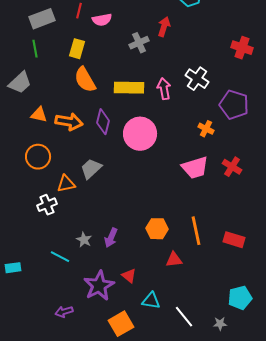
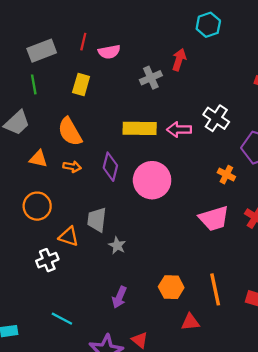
orange semicircle: (85, 80) -> (70, 132), moved
pink arrow: (164, 89) -> (179, 130), turned -80
orange arrow: (69, 122) -> (72, 167), size x0.6
gray trapezoid: (91, 169) -> (97, 220), turned -40
orange triangle: (66, 184) -> (69, 236), turned 30
gray star: (84, 240) -> (117, 245), moved

